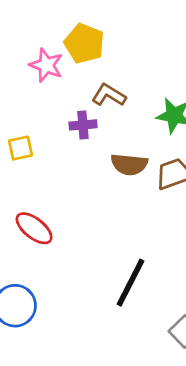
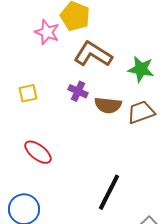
brown L-shape: (109, 95) -> (93, 54), size x1.5
purple cross: (83, 125) -> (78, 91), moved, turned 30

